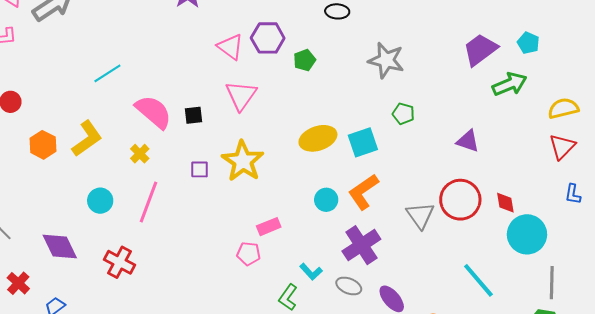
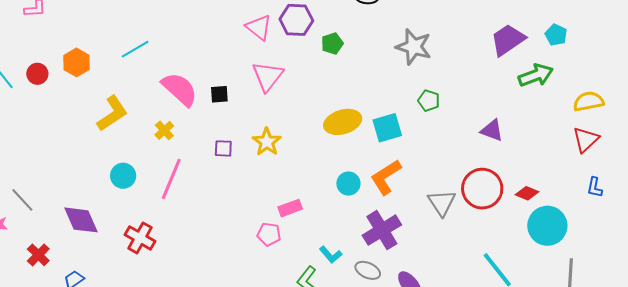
orange hexagon: (43, 145) -> (77, 62), moved
yellow star: (243, 161) -> (267, 142), size x0.7
red diamond: (505, 203) -> (527, 193), turned -60

